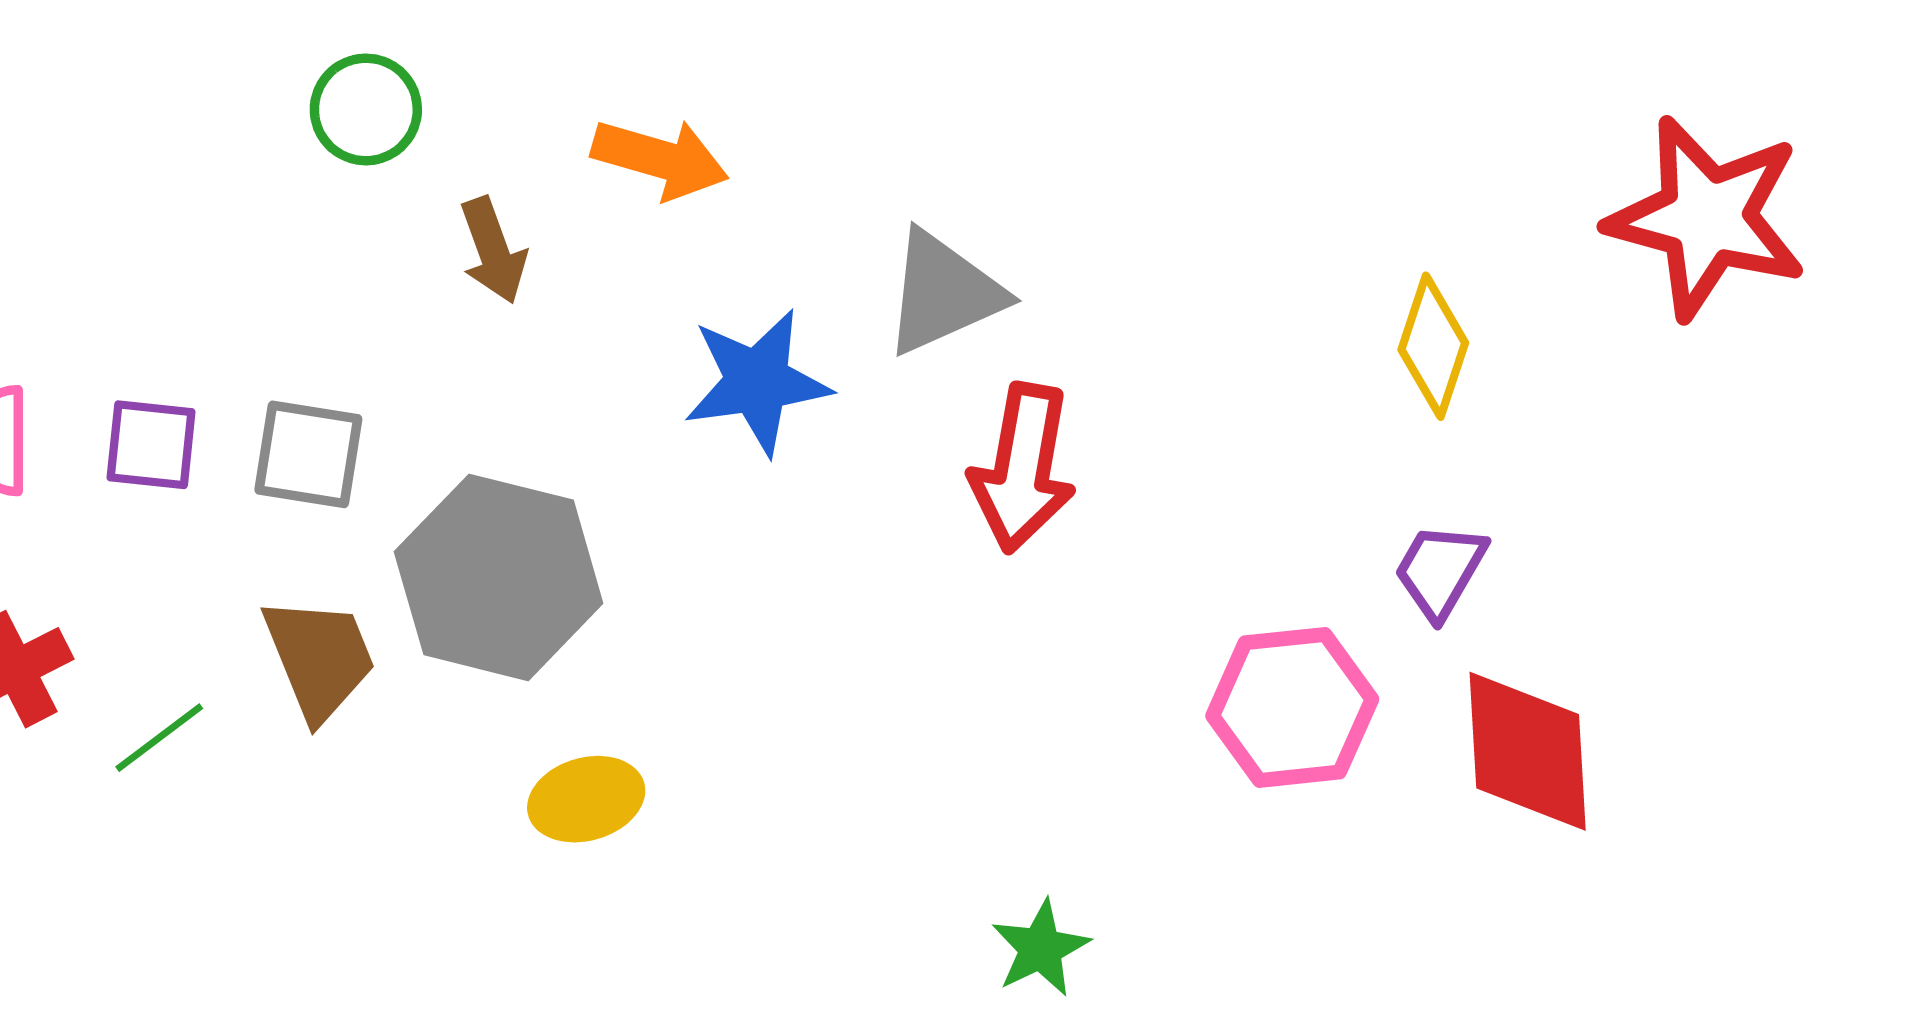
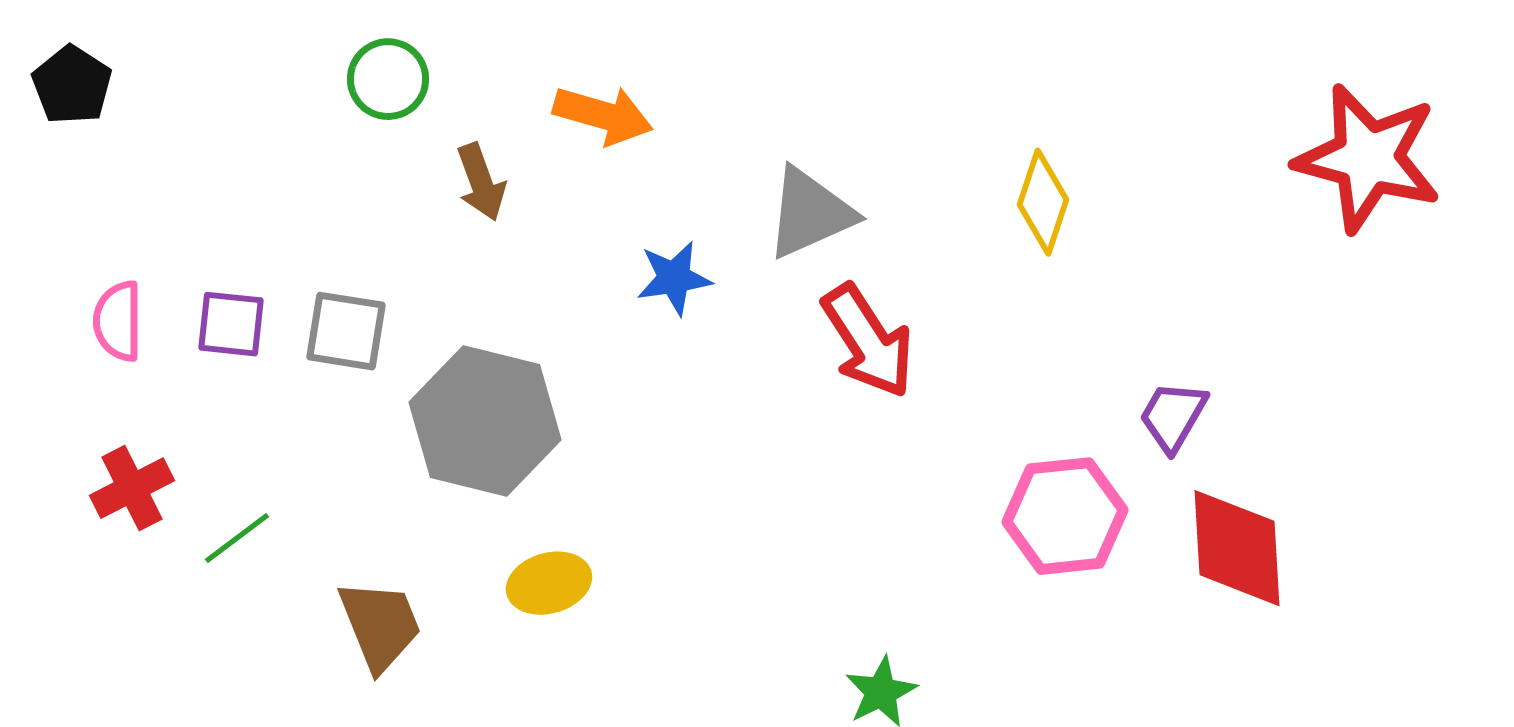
yellow diamond: (1433, 346) -> (1043, 202), moved
blue star: (757, 382) -> (674, 278), size x0.7
red arrow: (1023, 468) -> (868, 341), turned -43
brown trapezoid: (319, 658) -> (380, 625), moved

